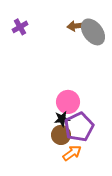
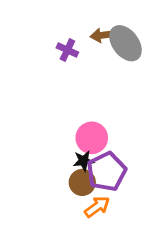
purple cross: (20, 27) -> (67, 50), moved, turned -35

